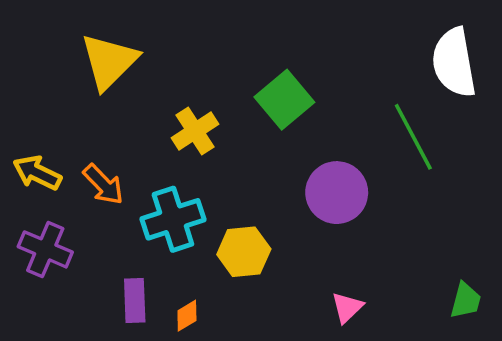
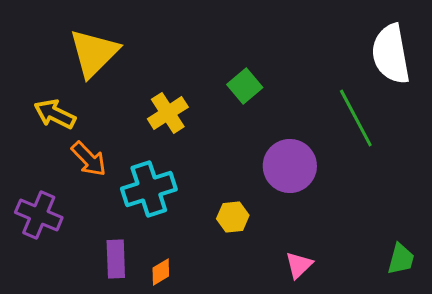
green square: (284, 100) -> (245, 86), size x0.7
yellow arrow: (37, 173) -> (55, 114), moved
yellow hexagon: (244, 252) -> (233, 217), moved, size x0.7

